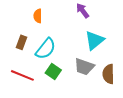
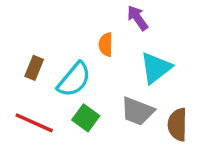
orange semicircle: (38, 16) -> (106, 45), moved

